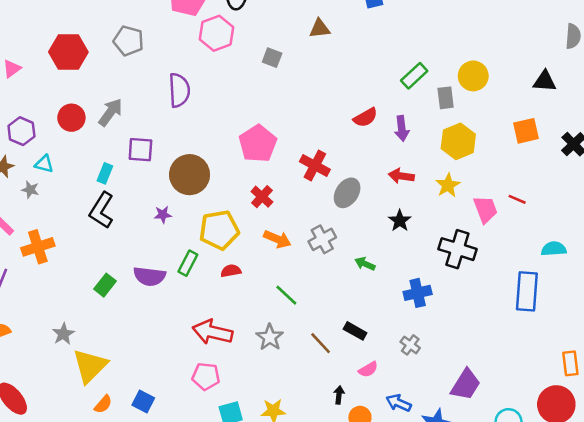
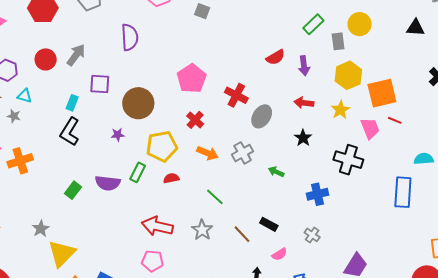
orange square: (526, 131) -> (382, 93), moved, size x1.4

